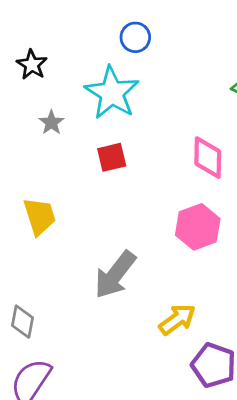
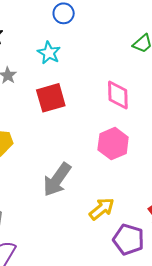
cyan star: (112, 93) -> (49, 53), size x0.6
red square: (112, 157) -> (51, 98), size x1.4

